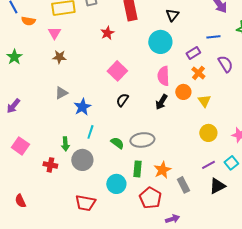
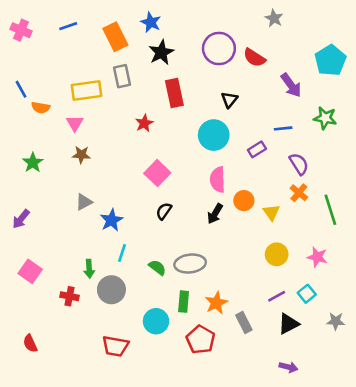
green star: (14, 57) -> (33, 163), moved
orange cross: (198, 73) -> (299, 193), moved
purple arrow: (172, 219) -> (288, 367), moved, turned 32

